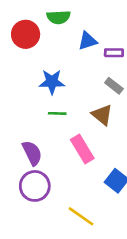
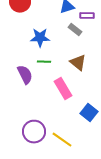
gray rectangle: (114, 86) -> (75, 30), moved
purple semicircle: (32, 153) -> (25, 75), moved
purple circle: (35, 186) -> (34, 132), moved

